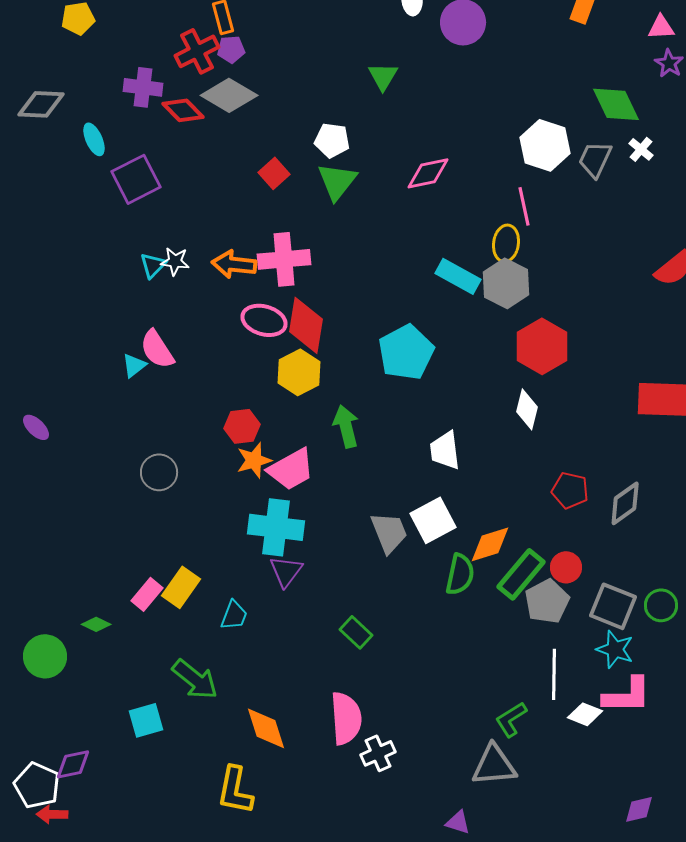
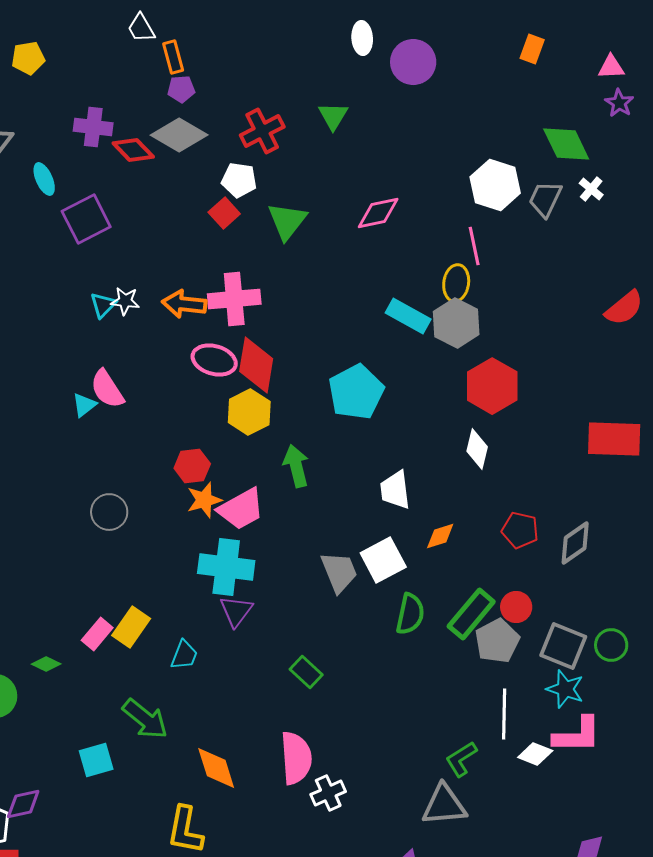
red cross: (197, 51) -> (262, 131), moved
white pentagon: (332, 140) -> (239, 180), moved
orange diamond: (490, 544) -> (440, 536), moved, size x0.7

